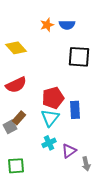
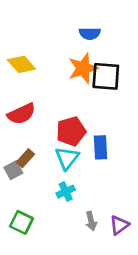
orange star: (47, 25) -> (83, 68), moved, size x1.6
purple triangle: (69, 151) -> (119, 225), moved
gray arrow: (86, 164) -> (91, 221), moved
green square: (16, 166) -> (21, 222), turned 30

